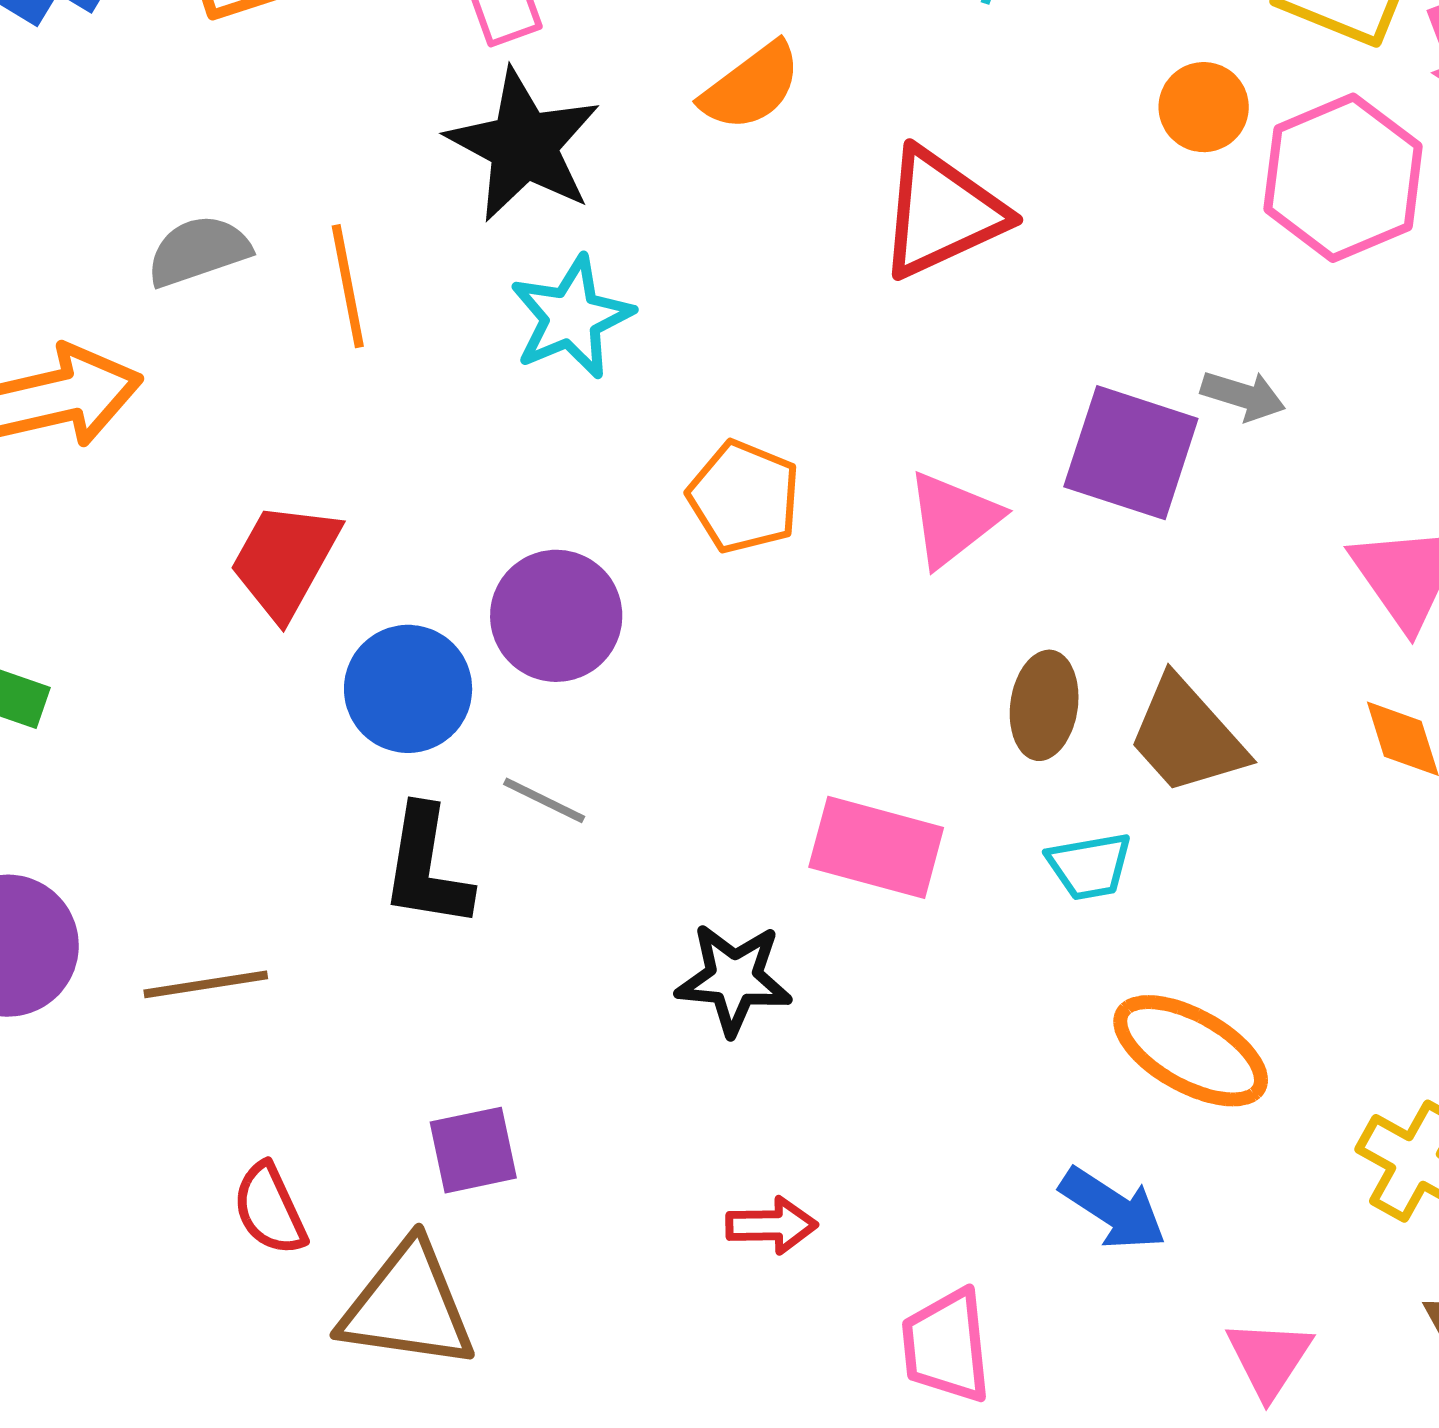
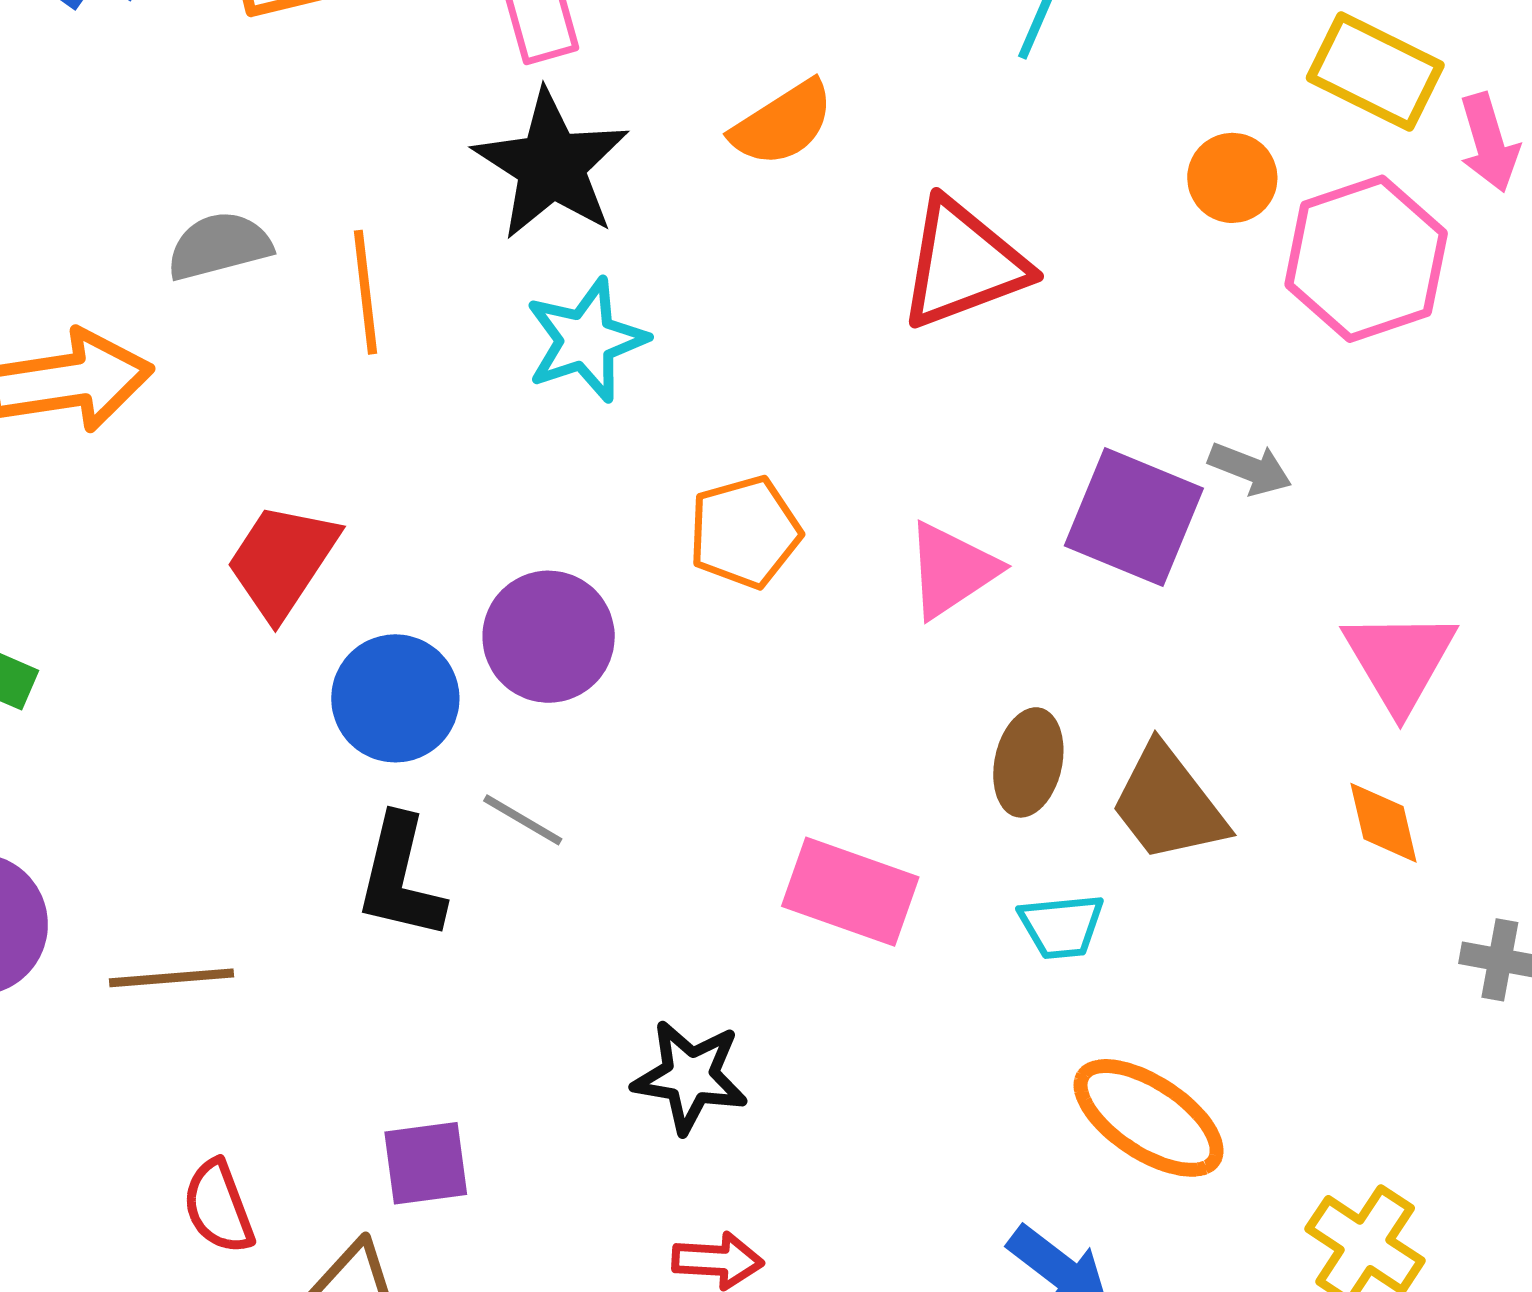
orange pentagon: (744, 497) -> (745, 532), turned 30
black star: (734, 979) -> (690, 1077), moved

